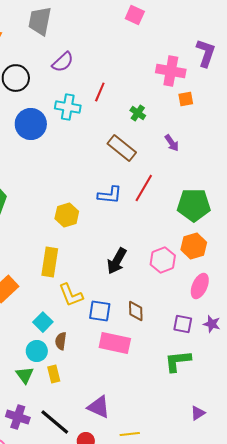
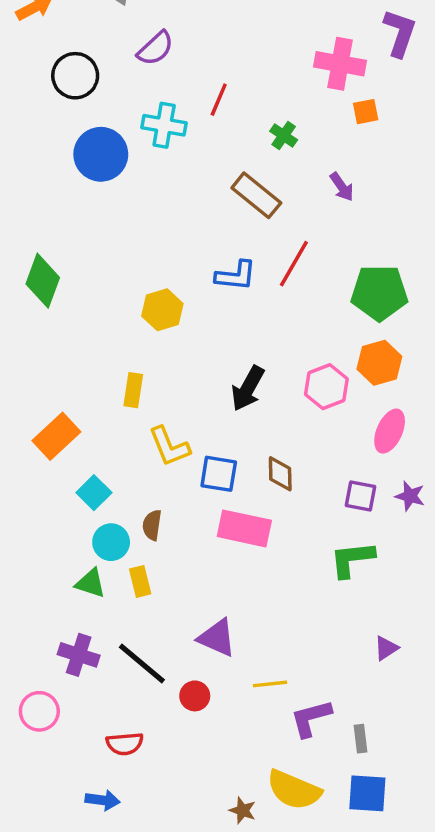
yellow rectangle: (50, 262) -> (133, 390), size x0.7
cyan square: (43, 322) -> (94, 493), moved
green triangle: (25, 375) -> (91, 583), turned -36

